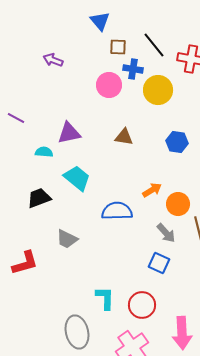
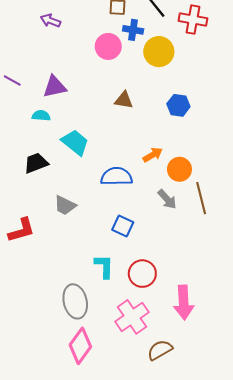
purple triangle: (69, 133) -> (55, 87), moved
blue square: (159, 263) -> (123, 226), moved

